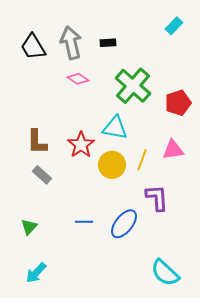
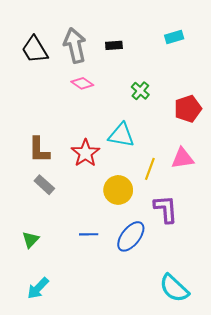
cyan rectangle: (174, 26) -> (174, 37), moved, turned 30
green cross: (133, 86) -> (140, 91), size x0.5
yellow circle: (112, 165) -> (118, 190), moved

